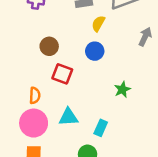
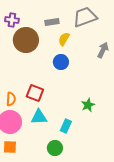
brown circle: (49, 46) -> (26, 40), moved, size x1.6
red square: (62, 74) -> (35, 93), moved
green star: (122, 89) -> (88, 105), moved

